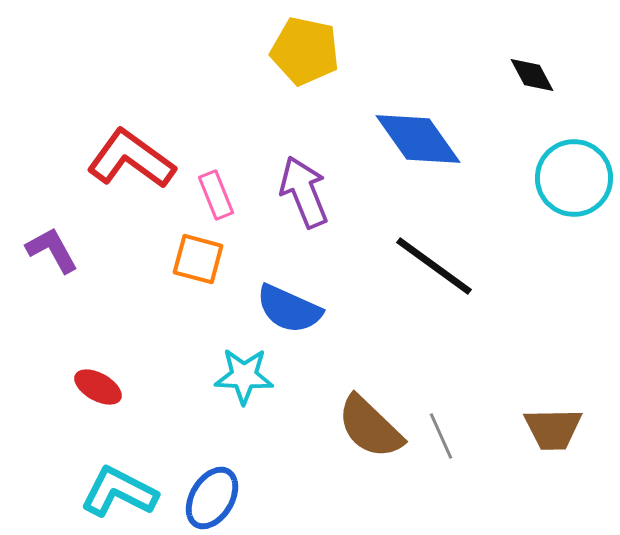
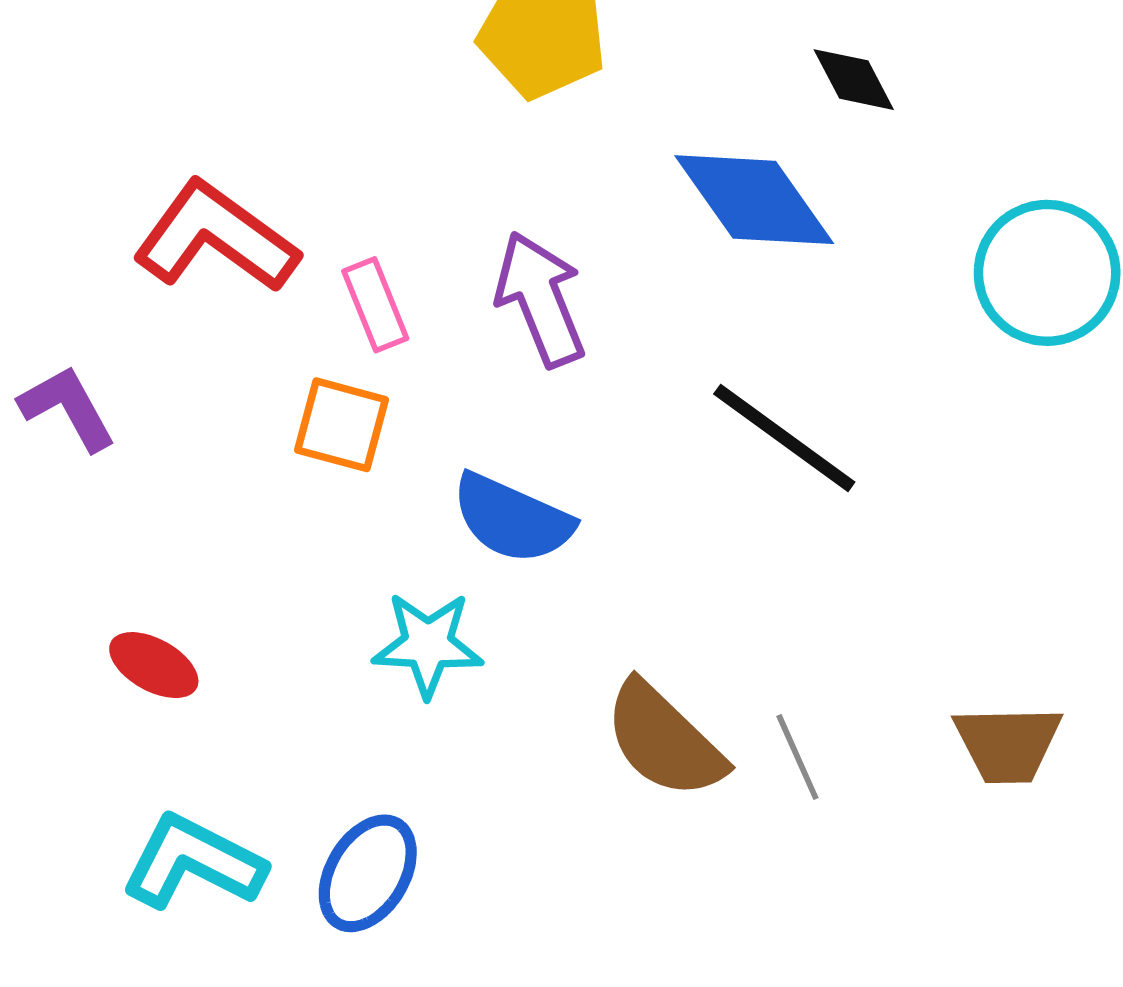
black diamond: (532, 75) -> (854, 80), moved

